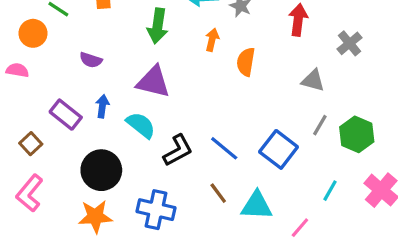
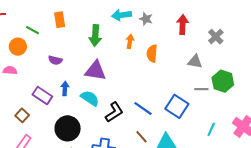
gray line: (320, 125) -> (201, 89), turned 64
green hexagon: (357, 134) -> (223, 81), moved

